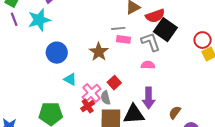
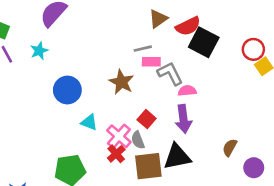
cyan star: (39, 20) -> (39, 51), size x0.6
gray L-shape: (151, 42) -> (170, 74), moved
purple arrow: (149, 98) -> (183, 119), moved

